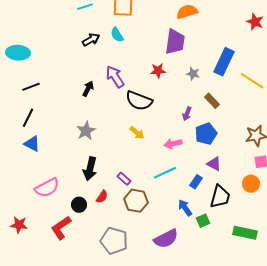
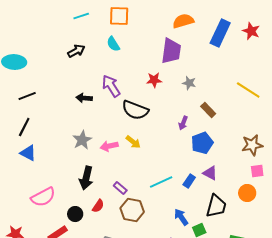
black arrow: (91, 40) -> (76, 51), moved
blue rectangle: (224, 62) -> (220, 33), moved
black arrow: (88, 89) -> (84, 98), turned -112
pink arrow: (173, 144) -> (109, 146), moved
blue rectangle: (196, 182) -> (189, 181), moved

